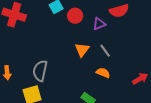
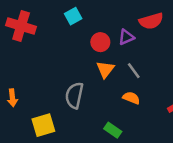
red circle: (75, 16) -> (100, 42), moved
gray semicircle: (40, 71) -> (74, 95), moved

